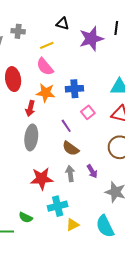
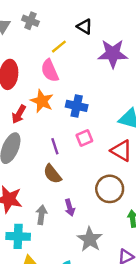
yellow line: (47, 45) -> (59, 47), turned -32
gray arrow: (70, 174) -> (41, 215), moved

